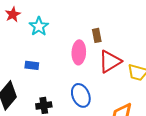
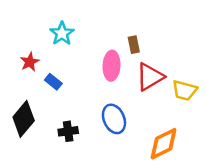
red star: (13, 14) -> (30, 62), moved
blue rectangle: (32, 65) -> (53, 82), turned 32

